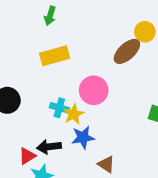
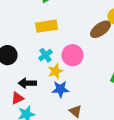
cyan cross: (59, 108) -> (45, 55), moved, turned 32
black arrow: (49, 147) -> (27, 83), moved

